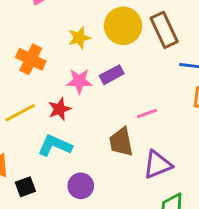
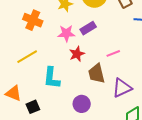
red star: (60, 109) -> (77, 54), moved
cyan L-shape: (55, 146) -> (52, 78), turned -105
purple circle: (81, 186) -> (82, 104), moved

